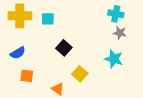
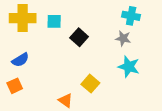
gray star: (120, 33) -> (123, 38), moved
black square: (64, 48) -> (79, 37), moved
orange square: (27, 76) -> (15, 86), moved, turned -32

